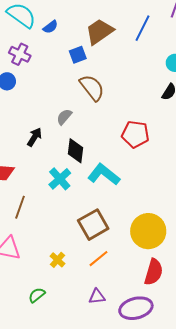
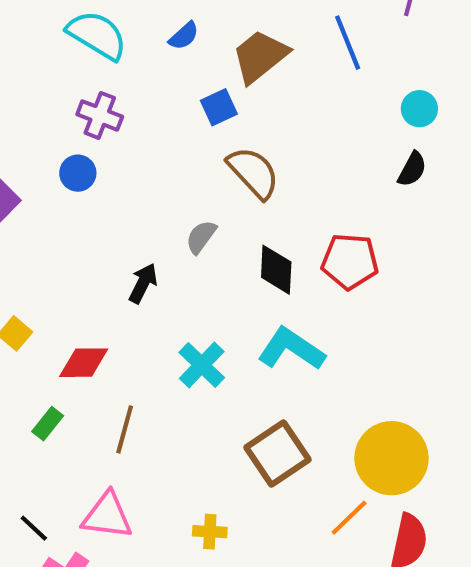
blue semicircle: (50, 27) -> (184, 36), moved
blue line: (142, 28) -> (348, 43), turned -44
black diamond: (76, 151) -> (276, 270), moved
orange line: (98, 259) -> (349, 518), moved
yellow cross: (57, 260) -> (210, 532), turned -35

